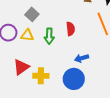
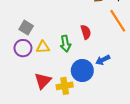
gray square: (32, 14) -> (26, 28), moved
blue circle: (74, 79) -> (82, 71), moved

